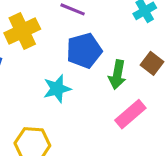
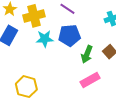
cyan star: (57, 89) -> (45, 39), moved

